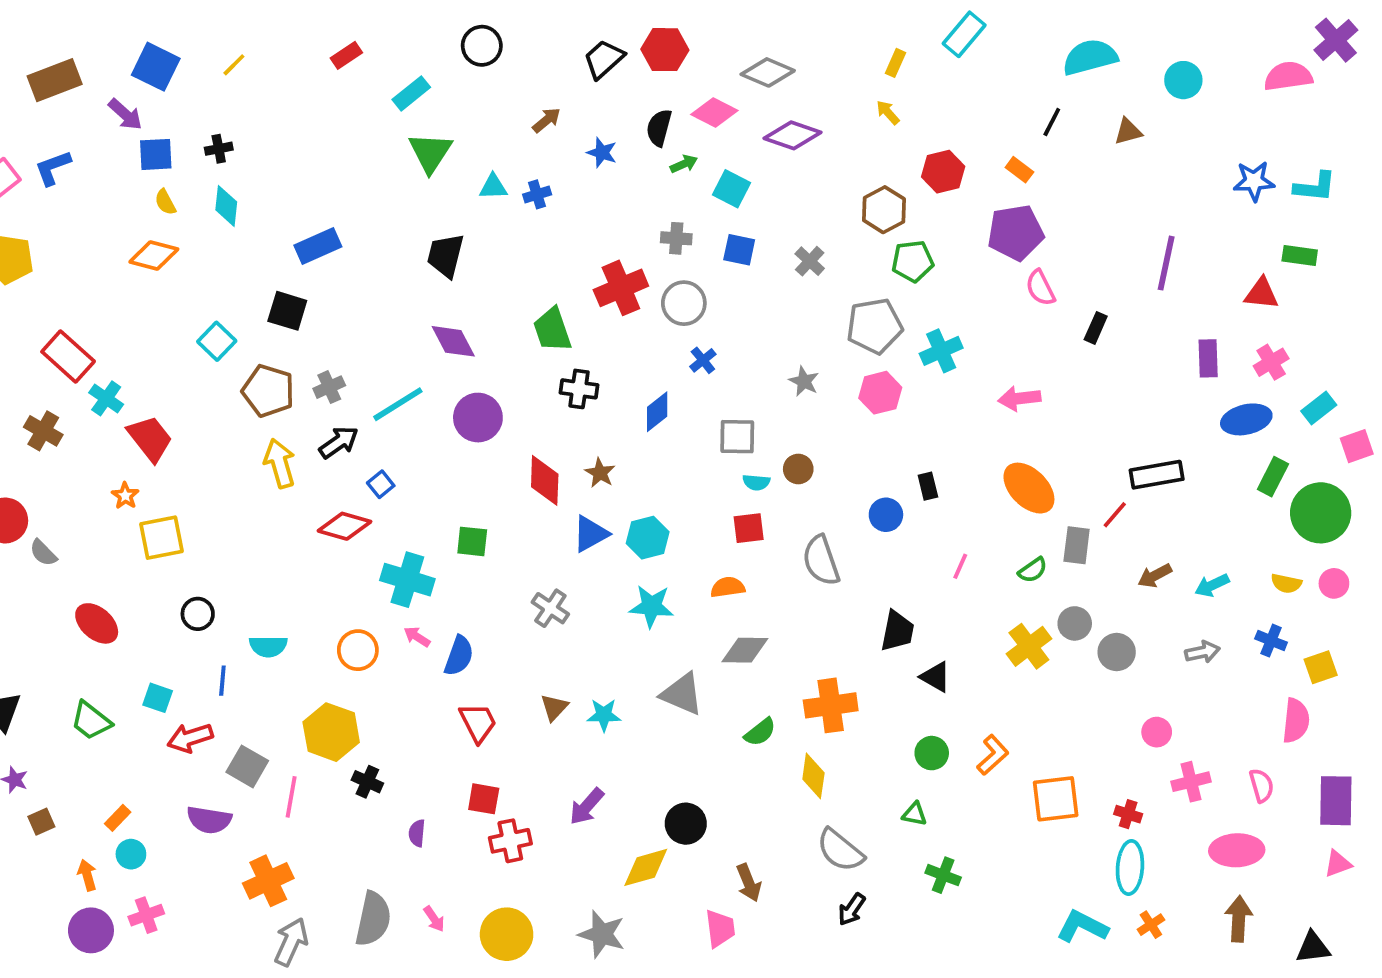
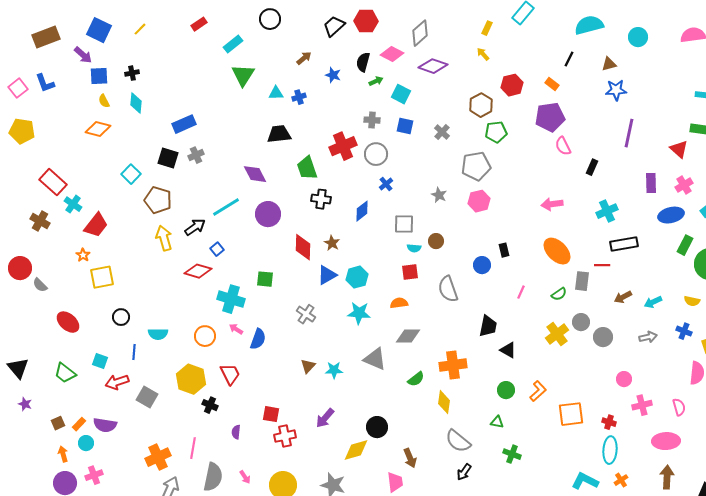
gray diamond: (768, 72) -> (420, 33), turned -64
blue L-shape: (53, 168) -> (45, 83), turned -90
blue star: (1254, 181) -> (616, 90), moved
black trapezoid: (446, 255) -> (279, 134), moved, turned 70
red triangle: (1262, 294) -> (679, 149), turned 36
cyan cross: (941, 351) -> (607, 211), moved
gray cross: (329, 387) -> (196, 155), moved
red trapezoid: (150, 438) -> (96, 225), turned 76
red line: (1115, 515) -> (602, 265), turned 49
red trapezoid: (478, 723) -> (230, 374), moved
pink line: (291, 797) -> (193, 448), moved
purple semicircle: (209, 820) -> (105, 425), moved
brown square: (41, 822) -> (58, 423), moved

